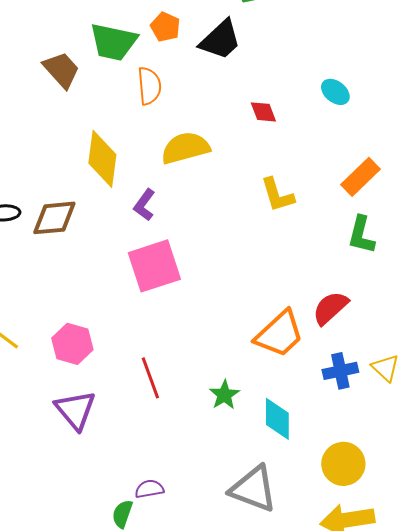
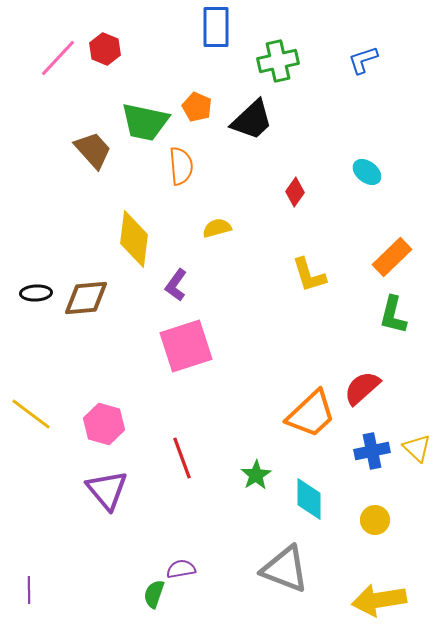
red diamond: (263, 112) -> (295, 192), turned 56
yellow semicircle: (185, 148) -> (217, 228), size x0.6
yellow circle: (343, 464) -> (375, 520), moved, size x0.7

